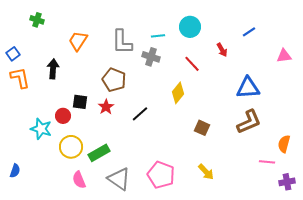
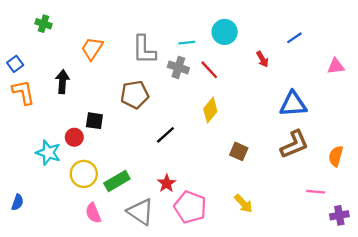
red line: (192, 64) -> (209, 70), moved
brown pentagon: (114, 80) -> (135, 95), turned -30
red star: (106, 107) -> (167, 183), moved
orange semicircle: (284, 144) -> (336, 156), moved

